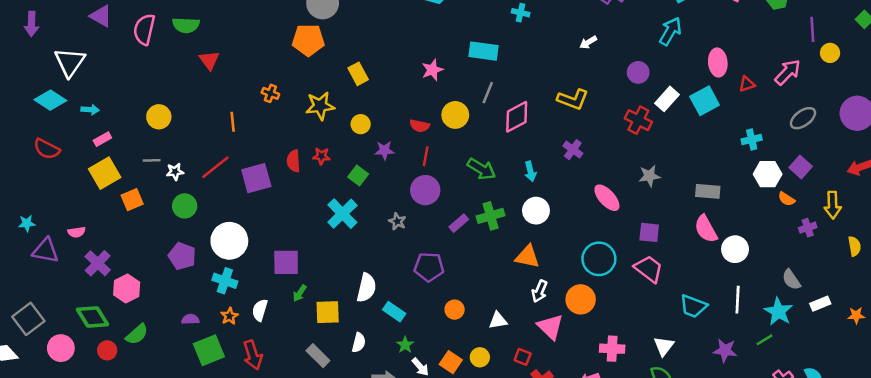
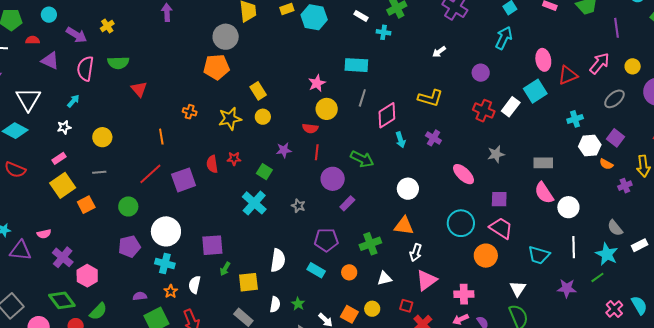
yellow circle: (830, 53) -> (633, 66), moved
red triangle: (747, 84) -> (568, 75), size x1.5
white rectangle: (667, 99) -> (511, 107), moved
cyan arrow: (90, 110) -> (73, 101), moved, turned -48
yellow circle: (455, 115) -> (327, 109), moved
yellow circle: (361, 124) -> (263, 117), moved
cyan arrow: (530, 171) -> (401, 140), moved
white star: (175, 172) -> (64, 127), moved
purple circle: (425, 190) -> (333, 179), moved
green cross: (491, 216) -> (370, 244), moved
purple pentagon: (182, 256) -> (129, 246), turned -30
orange circle: (581, 299) -> (486, 256), moved
cyan rectangle: (394, 312) -> (316, 270), moved
pink triangle: (550, 327) -> (426, 280), turned 45
green star: (405, 345) -> (298, 304), moved
pink cross: (612, 349) -> (464, 294), moved

